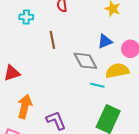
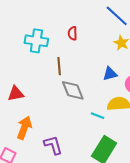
cyan cross: (26, 17) -> (36, 41), size x1.6
gray diamond: (85, 61) -> (73, 90), moved

